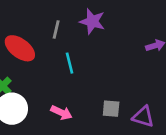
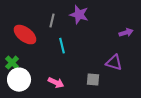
purple triangle: (143, 117) -> (114, 63), moved

